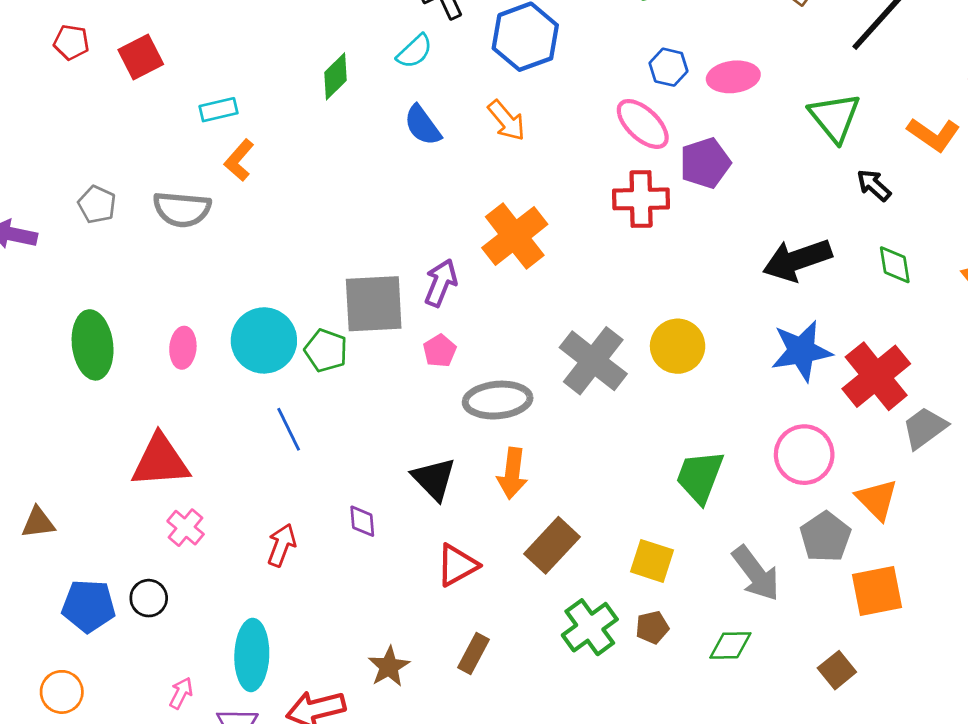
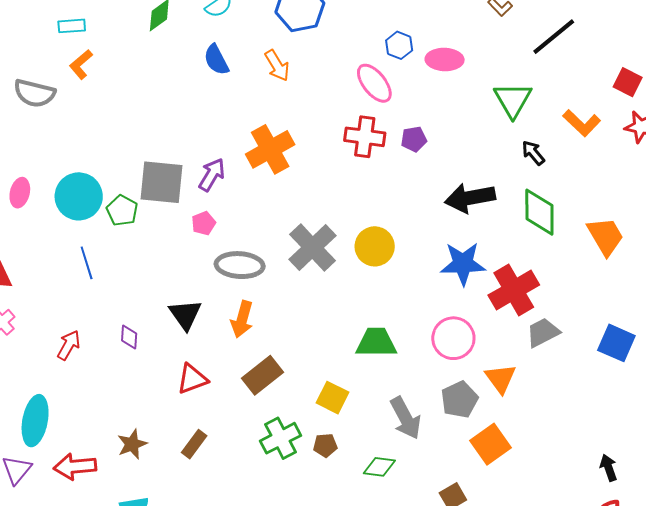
purple pentagon: (705, 163) -> (414, 139), moved, size x0.7
green diamond: (895, 265) -> (539, 212), size x1.6
green trapezoid: (700, 477) -> (376, 343), turned 60
orange square: (877, 591) -> (490, 444), turned -33

